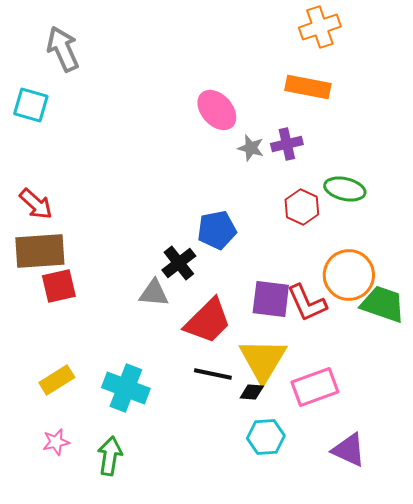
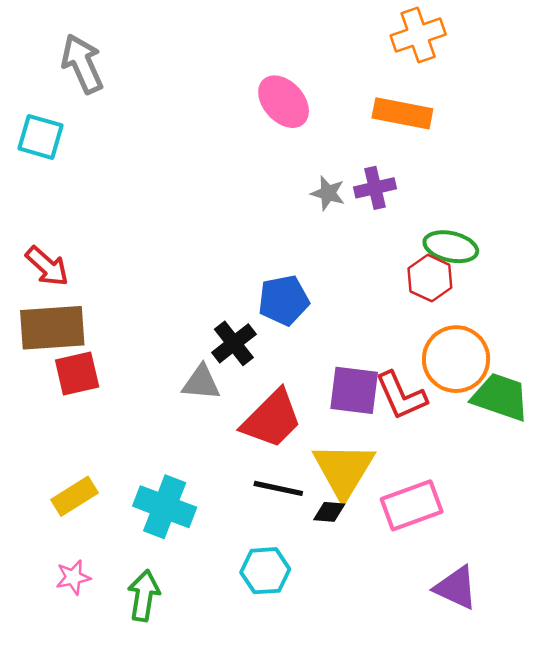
pink ellipse: (217, 110) -> (284, 102), moved
red hexagon: (302, 207) -> (430, 278), moved
cyan hexagon: (266, 437) -> (265, 571), moved

